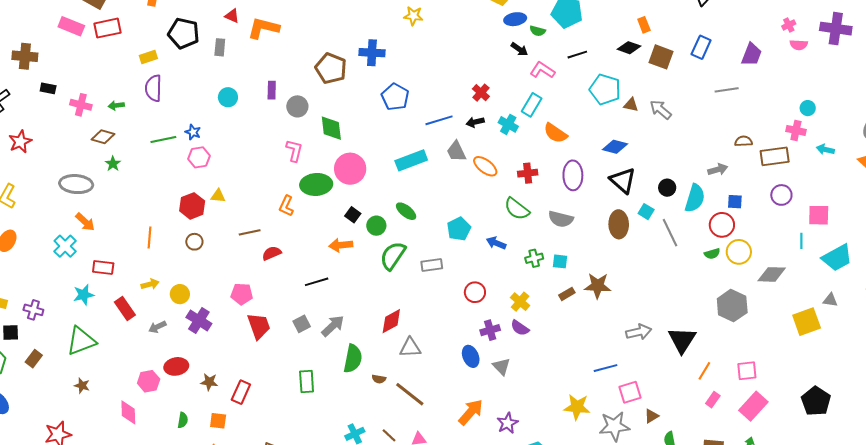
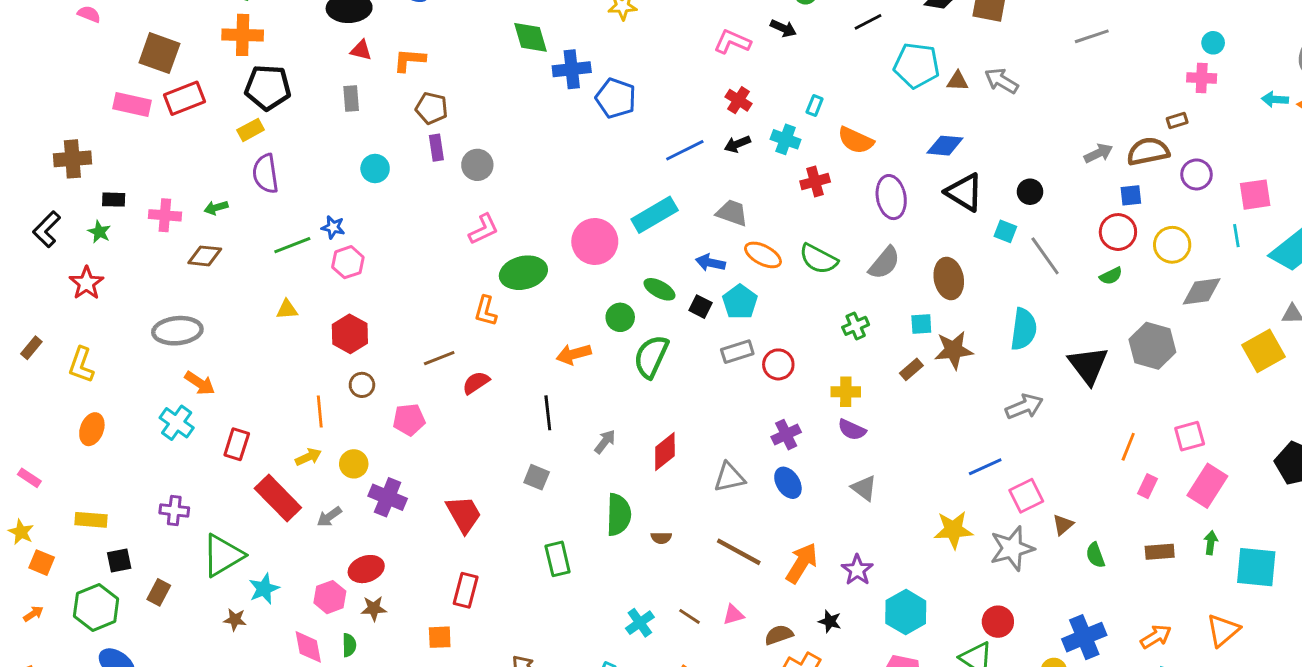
orange L-shape: (263, 28) -> (409, 60), size x0.7
black pentagon: (184, 33) -> (268, 87), moved
brown pentagon: (331, 68) -> (432, 108), moved, size x0.7
pink L-shape: (542, 70) -> (732, 42), moved
blue pentagon: (395, 97) -> (616, 98), moved
cyan rectangle: (532, 105) -> (815, 106), size x0.6
green diamond: (331, 128) -> (531, 37), moved
brown semicircle: (744, 141) -> (1148, 151), moved, size x1.6
cyan arrow: (825, 149) -> (1275, 99), moved
pink L-shape: (294, 151) -> (484, 229), turned 60
gray trapezoid: (456, 151) -> (732, 213), moved, turned 145
brown rectangle: (775, 156) -> (1177, 121), size x0.5
green star: (113, 164) -> (99, 232), moved
orange ellipse: (485, 166) -> (763, 255), moved
pink circle: (350, 169) -> (595, 242), moved
red cross: (528, 173) -> (815, 182), moved
yellow triangle: (218, 196) -> (287, 309), moved
cyan semicircle: (695, 198) -> (1024, 329), moved
black square: (353, 215) -> (700, 307), moved
gray semicircle: (561, 219) -> (884, 263), turned -55
brown ellipse: (619, 224) -> (949, 278), moved
orange line: (150, 238) -> (320, 412), moved
blue arrow: (496, 243) -> (710, 263), moved
yellow circle: (739, 252) -> (1172, 245), moved
cyan square: (560, 261) -> (921, 324), moved
gray rectangle: (432, 265) -> (737, 352), moved
red rectangle: (103, 267) -> (237, 444), turned -70
black line: (317, 282) -> (548, 413), turned -70
red circle: (475, 292) -> (778, 364), moved
pink pentagon: (242, 294) -> (409, 420), moved
cyan star: (84, 295) -> (264, 589), moved
yellow cross: (520, 302) -> (846, 392), turned -30
red rectangle: (125, 308) -> (278, 498), size x1.4
purple cross: (33, 310) -> (174, 510), moved
gray square: (302, 324) -> (537, 477), turned -30
red trapezoid: (259, 326) -> (464, 514), moved
gray arrow: (333, 326) -> (605, 442), moved, size x0.7
purple cross: (490, 330) -> (786, 435), moved
black triangle: (682, 340) -> (1088, 365), moved
gray triangle: (410, 348) -> (729, 477), moved
gray triangle: (501, 366) -> (864, 488), moved
brown star: (209, 382) -> (374, 608), moved
brown line: (410, 394) -> (739, 552), moved
green semicircle: (183, 420) -> (349, 645), moved

